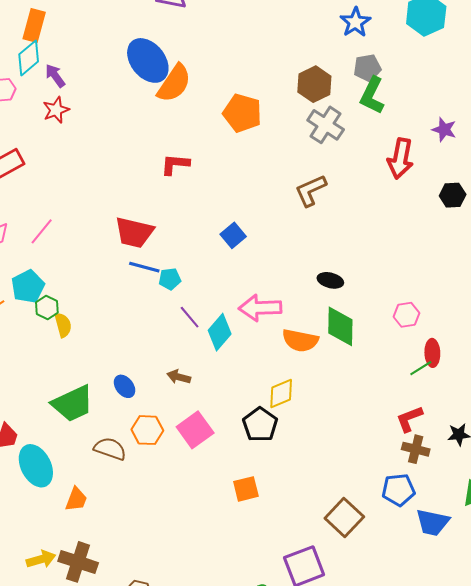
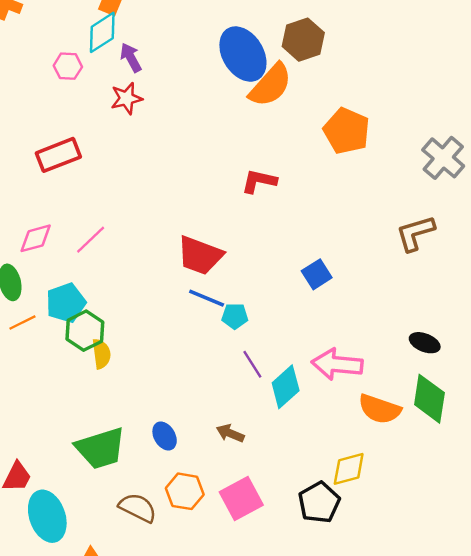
brown hexagon: (314, 84) -> (303, 40), moved
green hexagon: (47, 308) -> (85, 331), size x1.4

